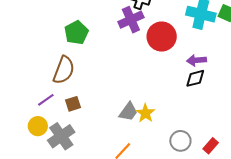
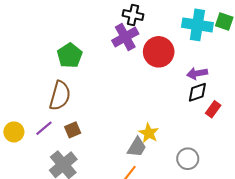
gray trapezoid: (128, 112) -> (137, 147), moved
yellow circle: (38, 126) -> (14, 132), moved
red rectangle: (211, 146) -> (213, 109), moved

